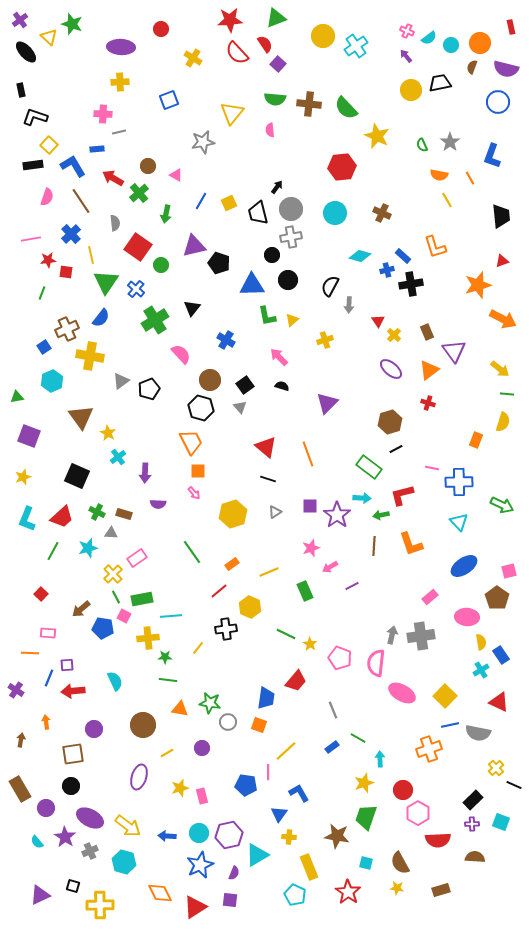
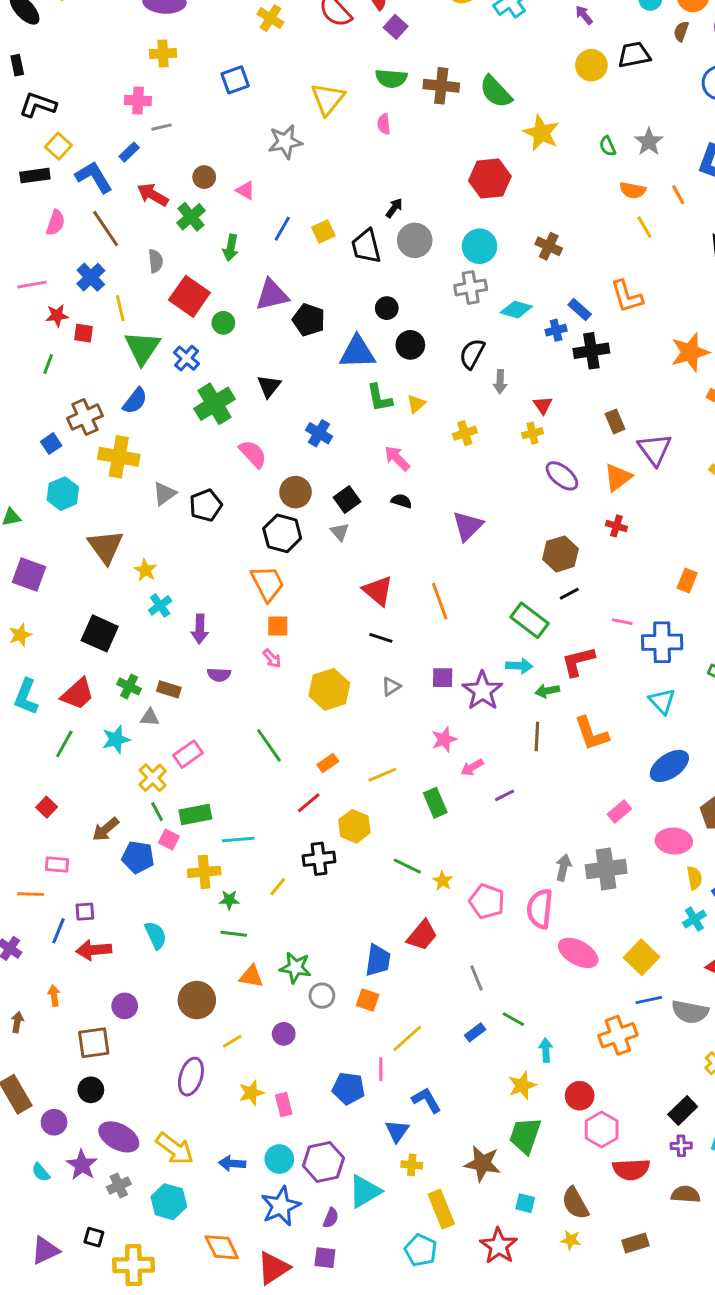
blue rectangle: (97, 149) -> (129, 152), turned -40
gray cross: (291, 237) -> (471, 287), moved
yellow cross: (394, 335) -> (533, 433), moved, turned 32

